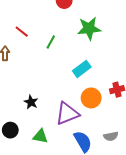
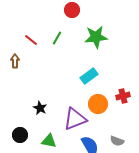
green line: (51, 42) -> (57, 38), moved
gray semicircle: (111, 136) -> (117, 141), turned 32

